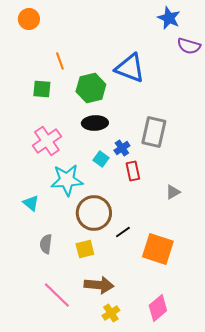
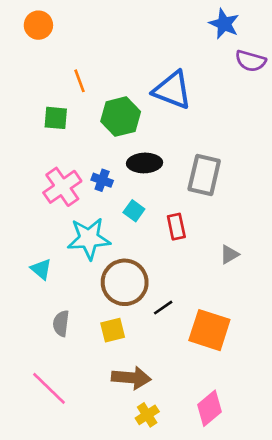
black ellipse: (95, 123) -> (145, 163), moved
blue cross: (122, 148) -> (102, 180), moved, turned -35
pink line: (57, 295) -> (49, 388), moved

